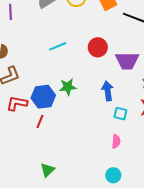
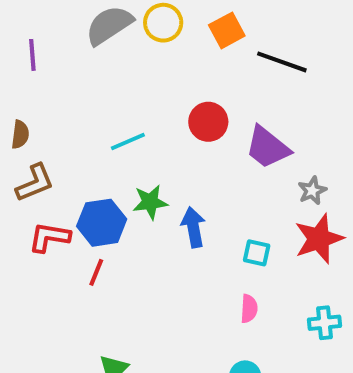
cyan line: (58, 46) -> (128, 142), moved
purple trapezoid: (127, 61) -> (268, 147), turned 40
blue arrow: (108, 91) -> (193, 227), moved

